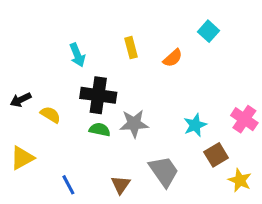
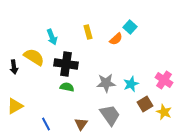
cyan square: (209, 31) -> (130, 27), moved
black arrow: (21, 100) -> (14, 67), turned -72
yellow semicircle: (50, 115) -> (34, 57), moved, size x1.5
gray star: (134, 124) -> (106, 83), moved
yellow star: (240, 180) -> (164, 112), moved

